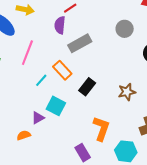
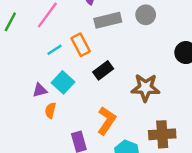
gray circle: (125, 29) -> (146, 15), moved
brown star: (127, 92) -> (145, 88), size x1.4
orange semicircle: (24, 135) -> (50, 110), moved, turned -72

